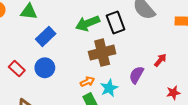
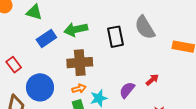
green arrow: (88, 23) -> (76, 29), moved
brown cross: (102, 53) -> (80, 63), moved
blue circle: (45, 68) -> (40, 87), moved, size x1.4

